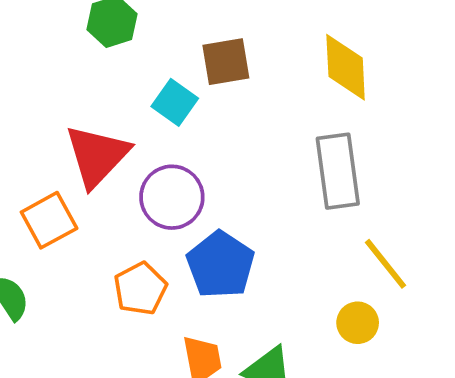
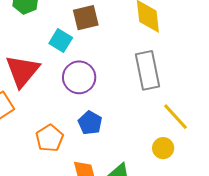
purple circle: (172, 197) -> (79, 77), moved
blue pentagon: (221, 265) -> (90, 123), size x0.7

